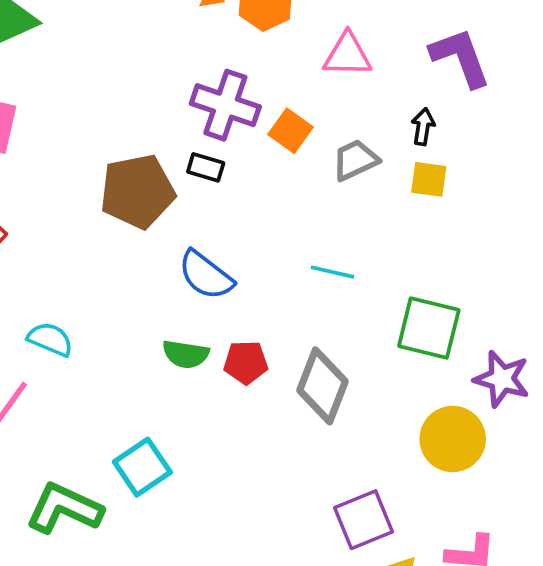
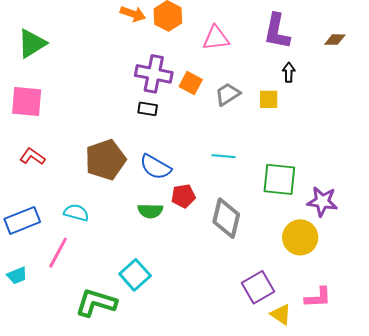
purple L-shape: (460, 57) -> (277, 31), turned -141
black arrow: (423, 127) -> (289, 72), moved
brown pentagon: (137, 191) -> (105, 160), moved
red pentagon: (246, 362) -> (183, 196), moved

